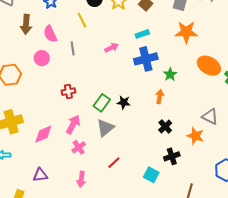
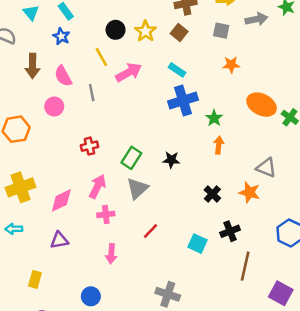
orange star: (186, 32) -> (231, 65), size x0.6
cyan rectangle: (142, 34) -> (177, 70), turned 56
pink arrow: (112, 48) -> (129, 72), moved, size x1.5
orange arrow: (160, 97) -> (219, 145), moved
black star: (124, 102) -> (171, 160), moved
black cross: (165, 127) -> (212, 194), moved
pink cross: (79, 147) -> (106, 214), turned 32
black cross: (172, 156) -> (230, 231), moved
purple triangle: (40, 175) -> (59, 240), moved

